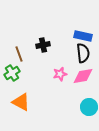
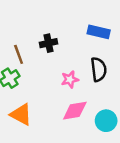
black semicircle: (83, 53) -> (99, 69), moved
pink diamond: (83, 76) -> (75, 111), moved

